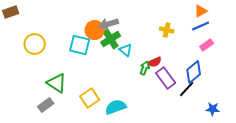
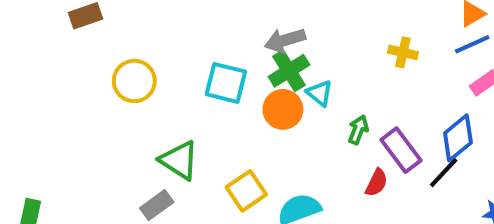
orange circle: (95, 30) -> (283, 109), moved
red semicircle: (155, 62) -> (377, 183), moved, turned -40

